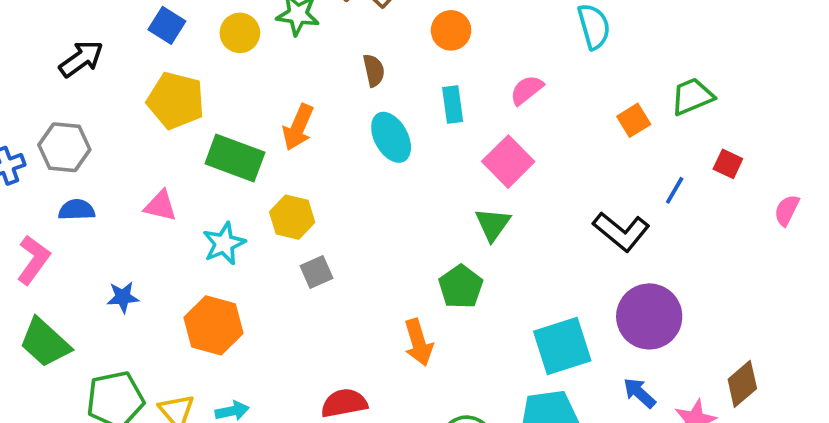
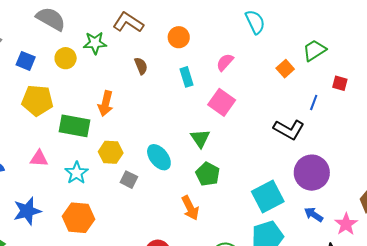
cyan ellipse: (391, 137) -> (159, 157), moved
green triangle: (493, 224) -> (200, 138), moved
gray square: (317, 272) -> (129, 180), turned -30
blue star: (123, 297) -> (27, 211), size x1.6

